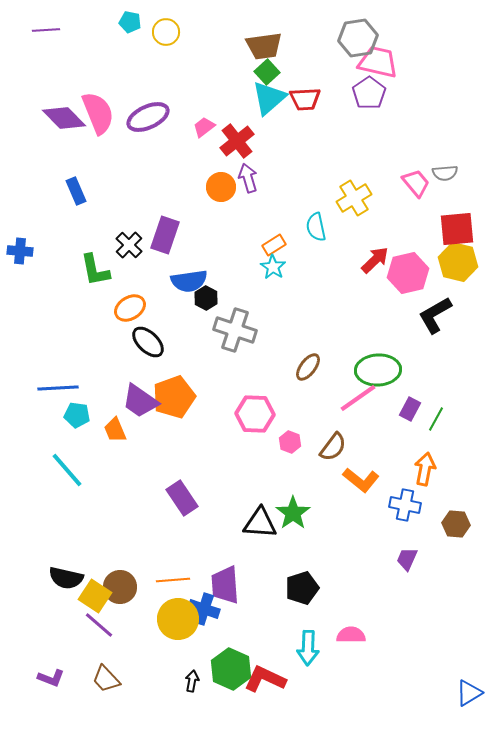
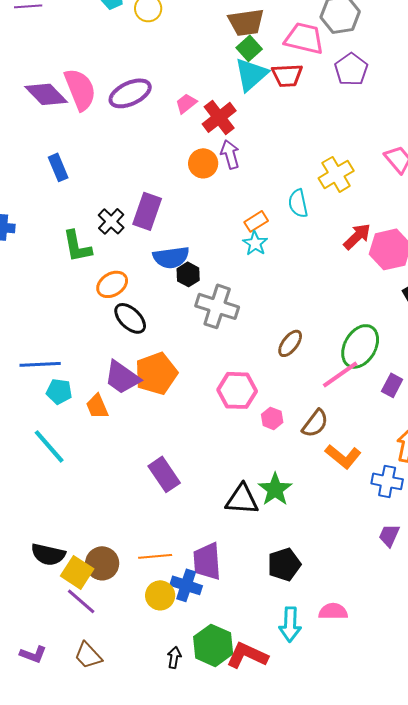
pink trapezoid: (378, 62) -> (304, 38), moved
green ellipse: (378, 370) -> (360, 346), turned -57
yellow circle: (178, 619) -> (160, 595), size x0.7

